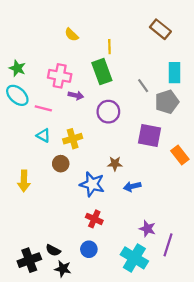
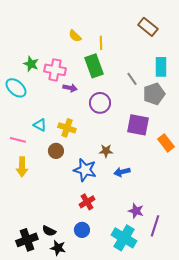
yellow semicircle: (72, 35) -> (75, 36), moved
green star: (17, 68) -> (31, 64), moved
pink line: (43, 108) -> (18, 140), moved
yellow cross: (73, 139) -> (67, 128), turned 36
red cross: (94, 219) -> (87, 202), turned 35

